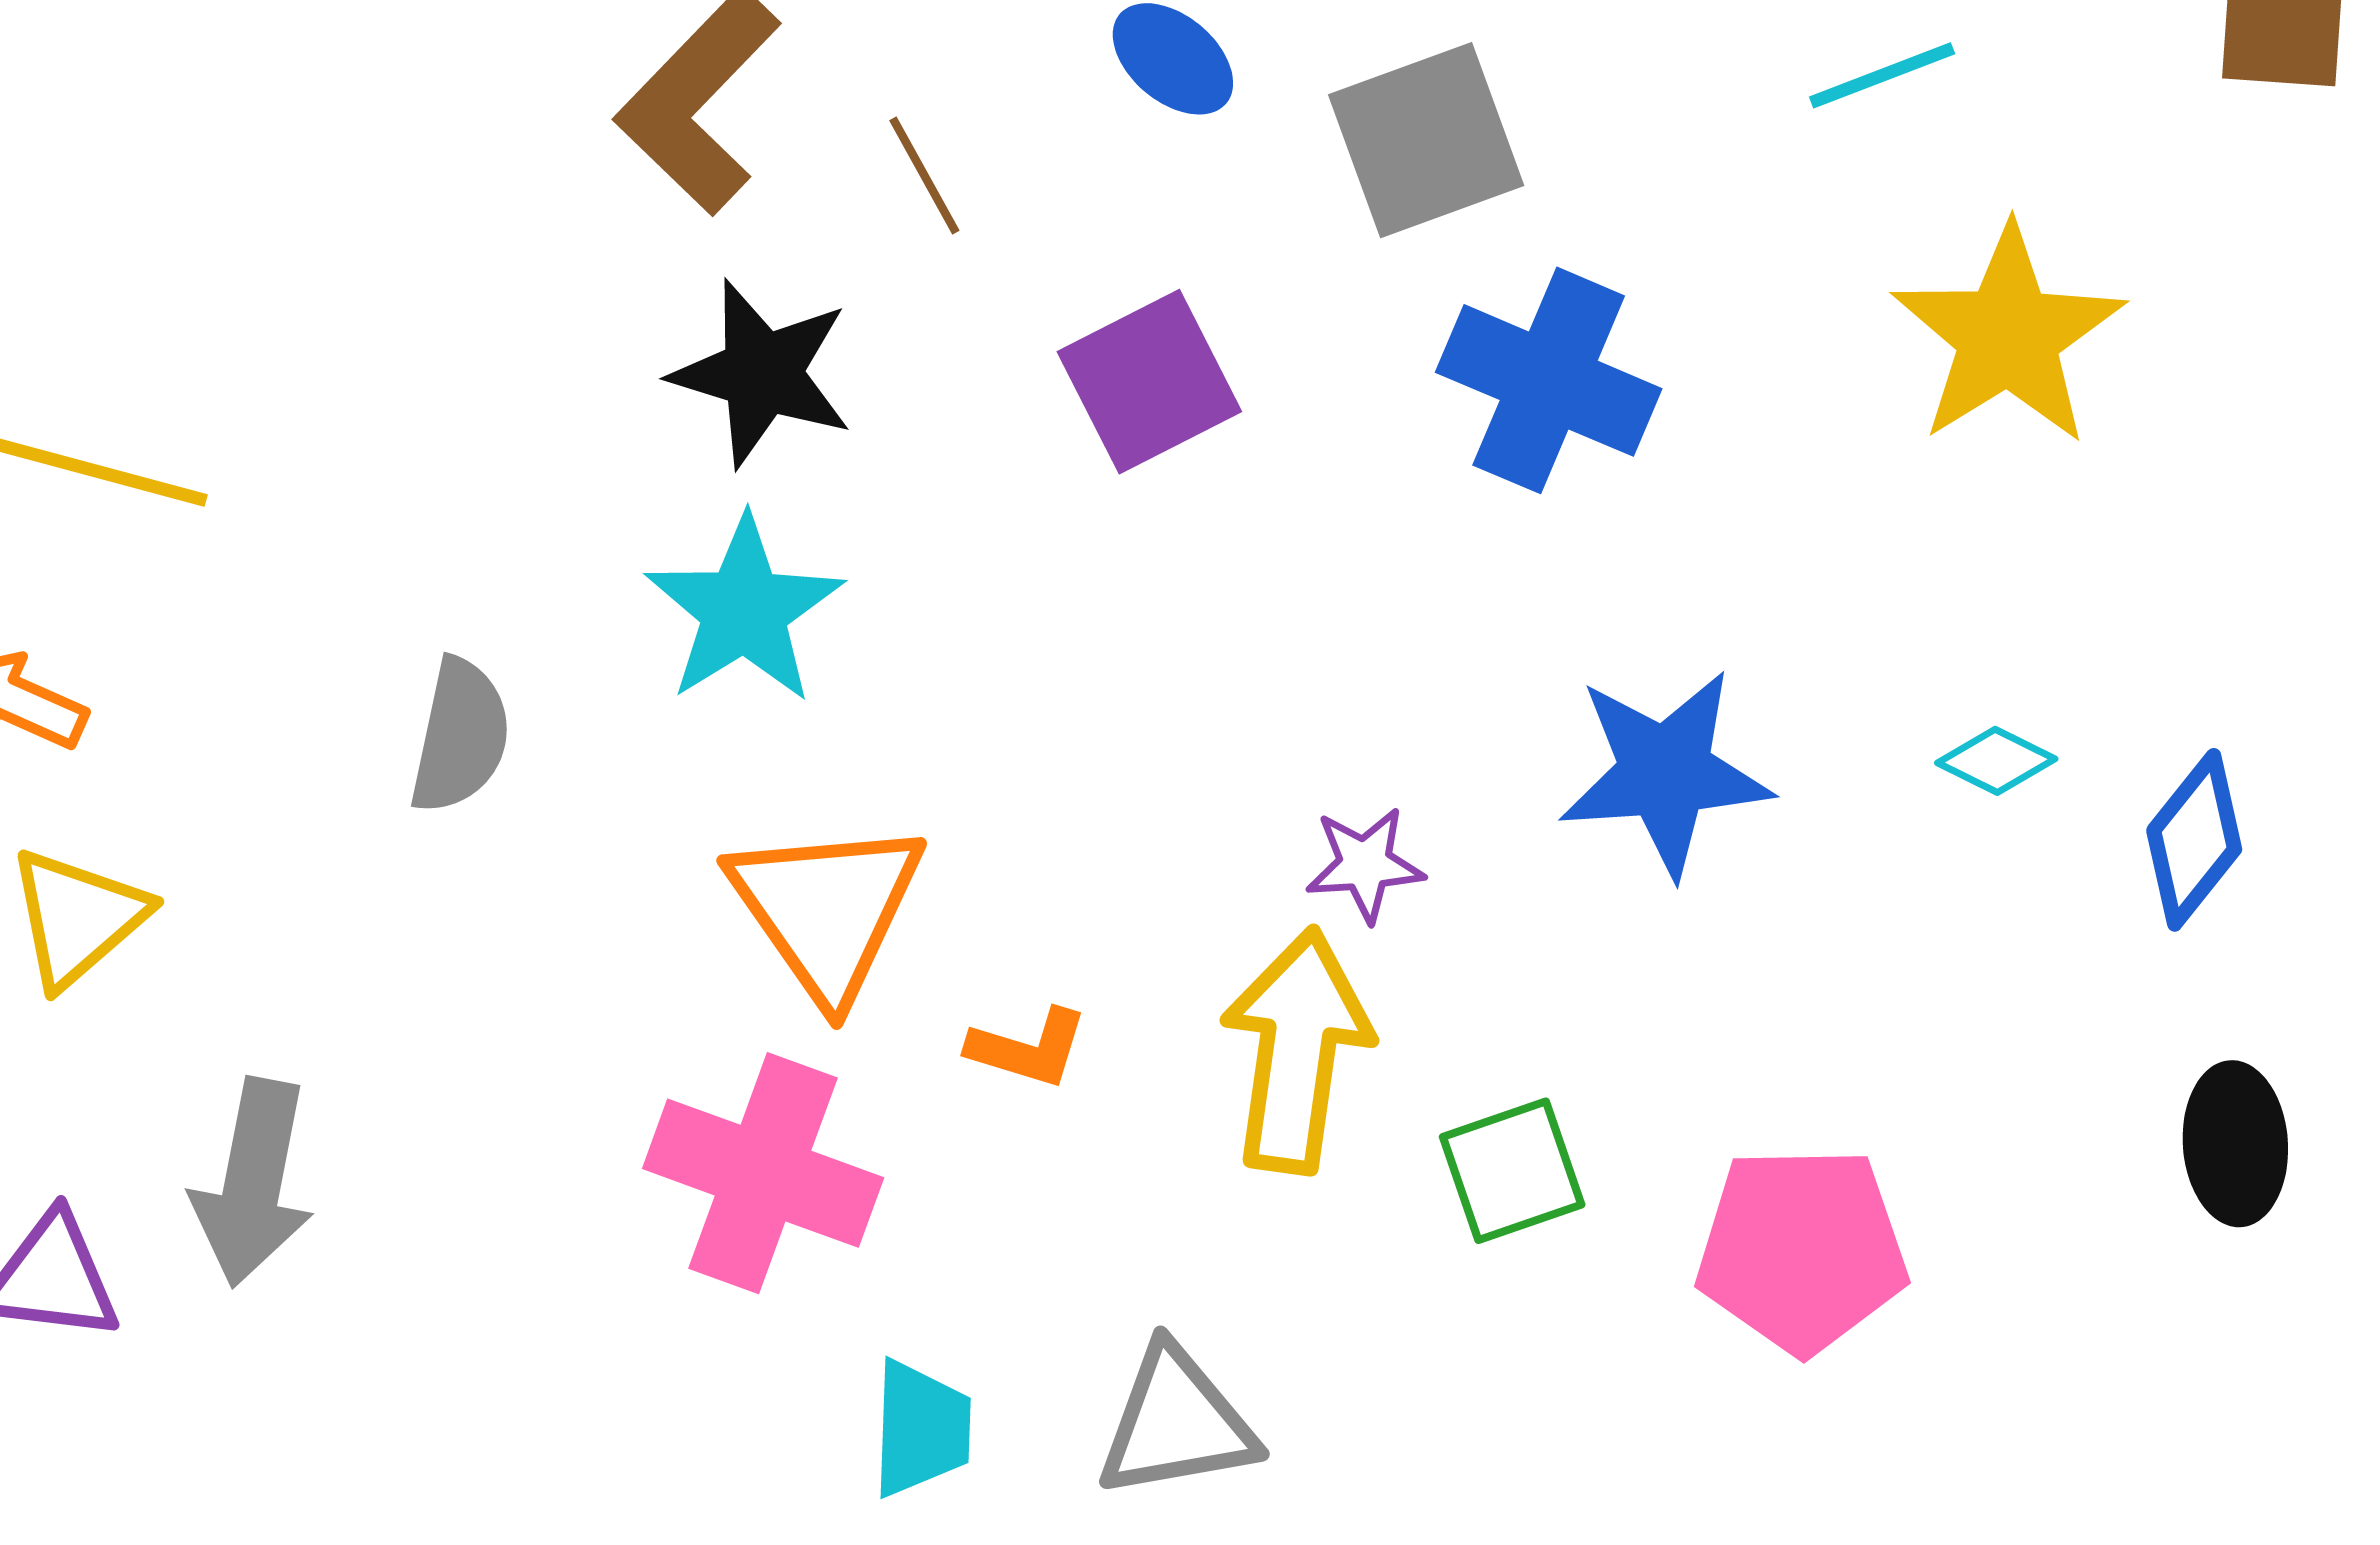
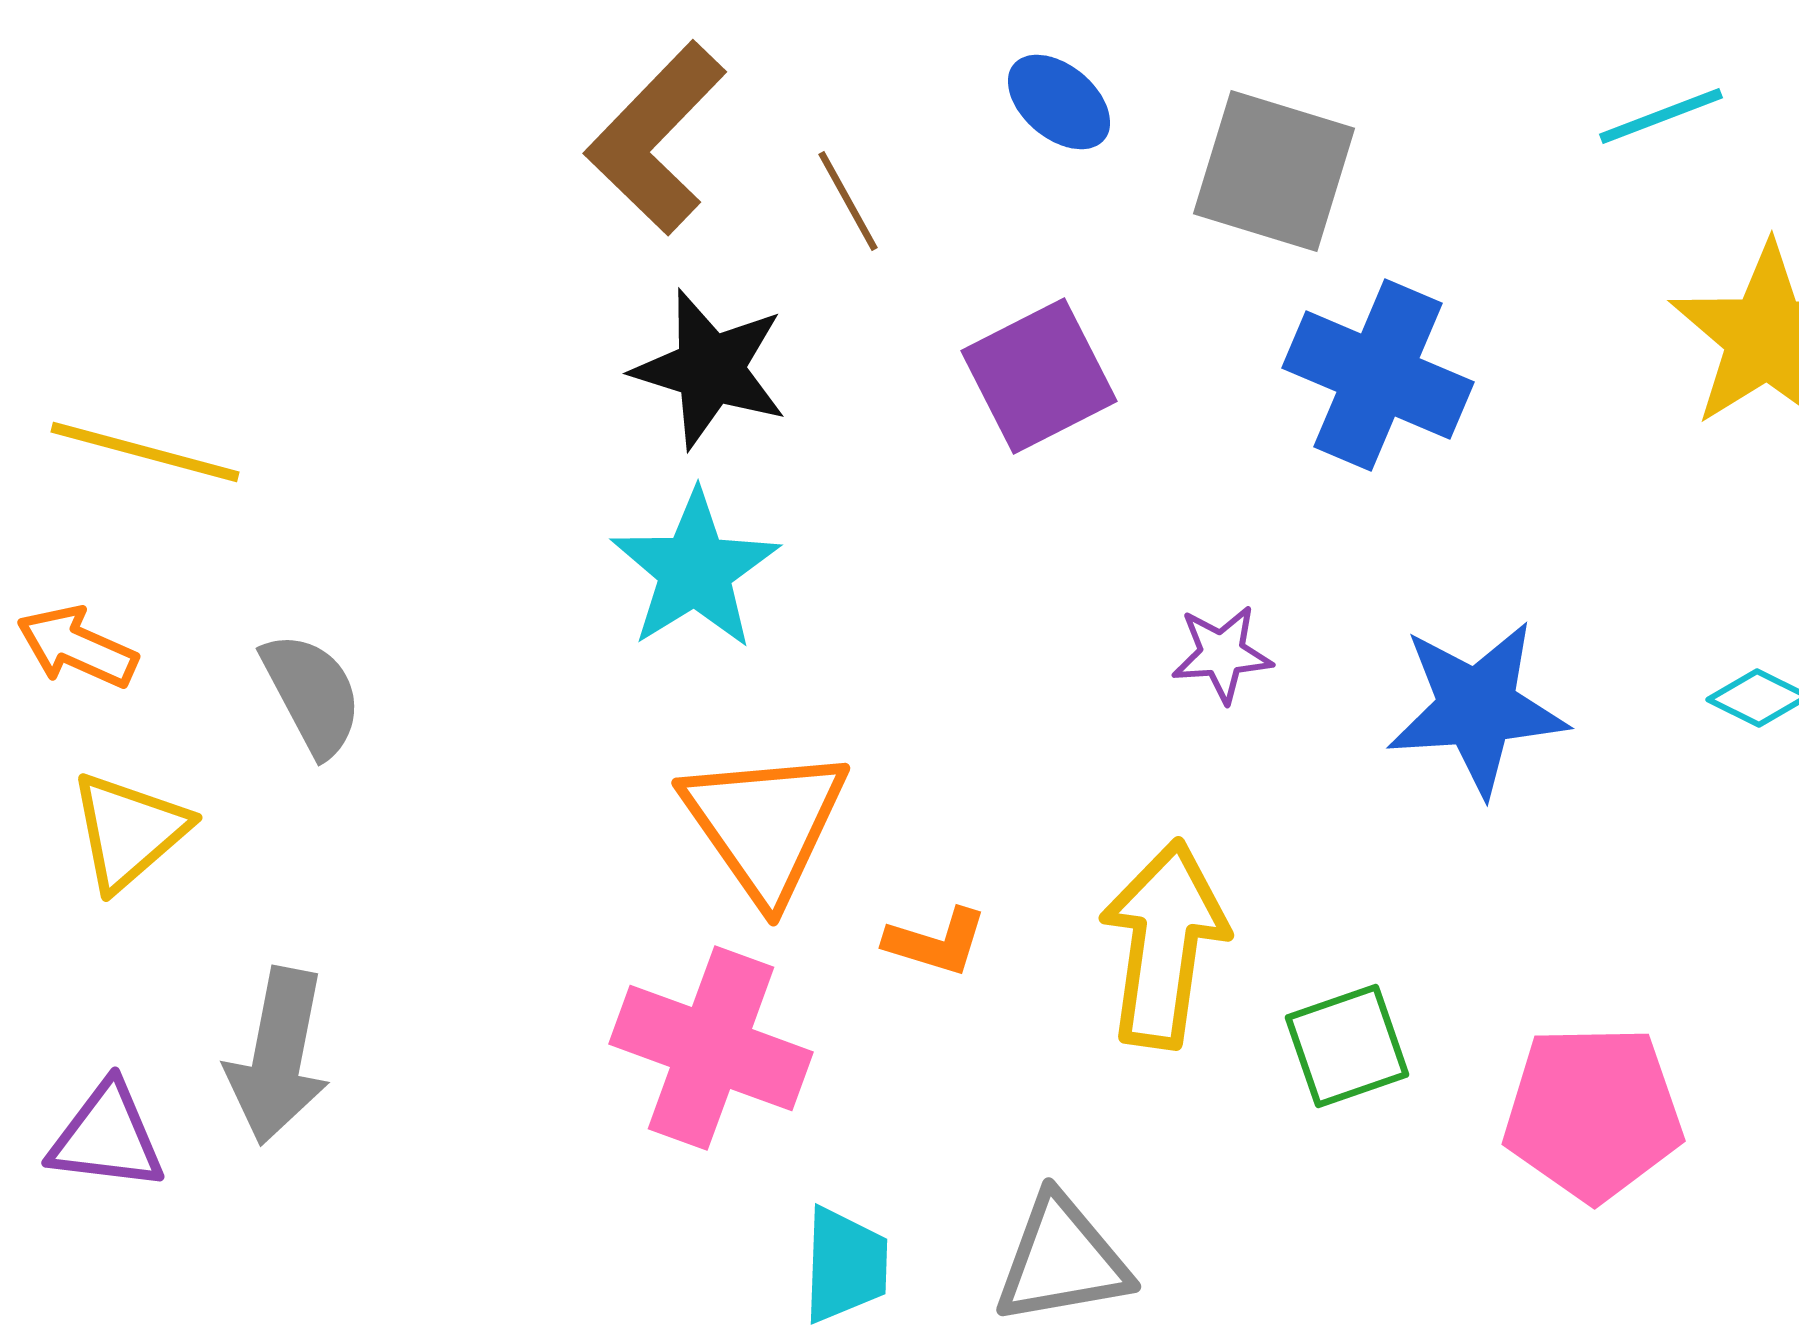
gray square: (1426, 140) -> (1274, 171), turned 37
gray semicircle: (460, 736) -> (312, 694), moved, turned -40
purple star: (1365, 865) -> (1222, 654), moved

